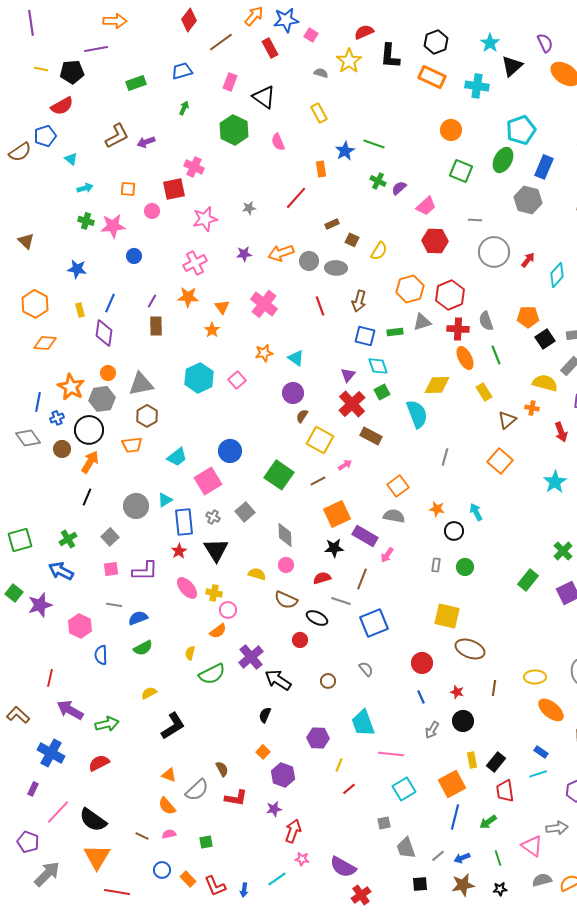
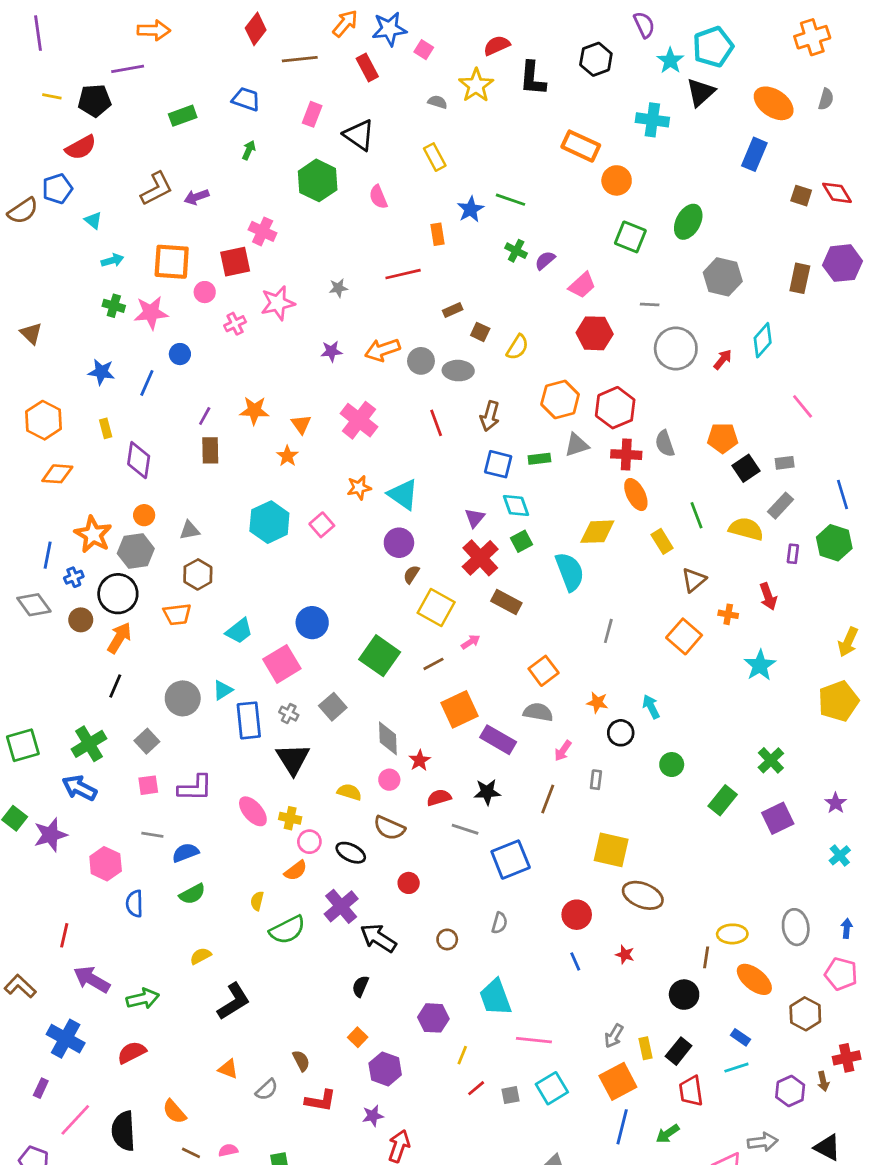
brown line: (221, 42) -> (300, 59), turned 30
purple semicircle: (545, 43) -> (644, 25), moved
blue trapezoid: (182, 71) -> (246, 99), turned 35
orange rectangle: (432, 77) -> (581, 146), moved
cyan pentagon: (521, 130) -> (713, 47), moved
blue rectangle: (544, 167) -> (754, 154), moved
orange square: (128, 189) -> (172, 262), size x1.8
red line: (296, 198) -> (403, 274), turned 35
pink cross: (195, 263) -> (235, 324), moved, size x0.7
cyan diamond: (557, 275) -> (763, 340), moved
blue line: (110, 303) -> (147, 383), moved
green line: (496, 355) -> (696, 515), moved
cyan triangle: (296, 358) -> (403, 495), size x1.4
gray triangle: (141, 384) -> (190, 530), size x0.6
orange cross: (532, 408) -> (728, 614), moved
green cross: (68, 539) -> (89, 744), size x1.4
black star: (334, 548) -> (487, 792), moved
red star: (179, 551) -> (420, 760), moved
pink arrow: (387, 555) -> (563, 751), moved
green circle: (465, 567) -> (672, 765), moved
brown line: (362, 579) -> (548, 799), moved
black ellipse: (317, 618) -> (351, 853), moved
gray semicircle: (366, 669) -> (500, 923), turned 56
brown line: (494, 688) -> (706, 957), moved
black circle: (463, 721) -> (684, 995), moved
gray arrow: (432, 730) -> (614, 1036), moved
gray semicircle: (197, 790) -> (267, 1090), size x0.7
orange semicircle: (167, 806) -> (174, 1112), moved
black semicircle: (93, 820) -> (123, 1131), turned 52
gray square: (384, 823) -> (511, 1095), moved

